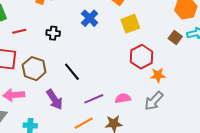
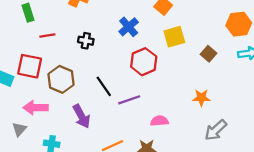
brown square: (175, 38) -> (209, 54), moved
red hexagon: (141, 57) -> (144, 62), moved
purple line: (94, 99) -> (129, 100), moved
gray arrow: (154, 101) -> (216, 130), moved

